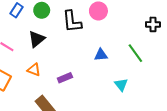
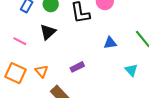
orange triangle: (34, 70) -> (42, 71), moved, turned 32

